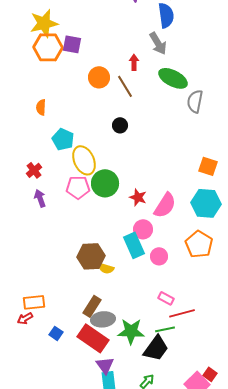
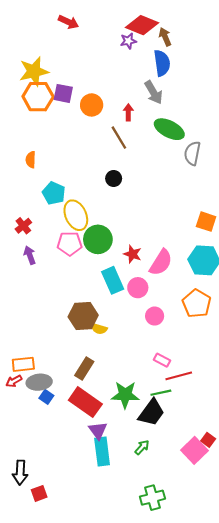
orange circle: (99, 77) -> (92, 105), moved
cyan rectangle: (134, 245) -> (113, 280), moved
gray ellipse: (103, 319) -> (39, 382), moved

